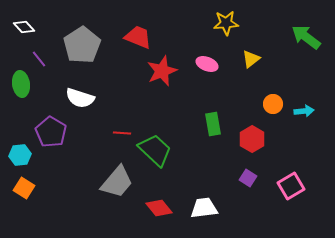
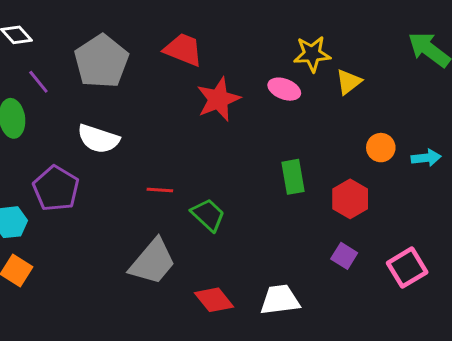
yellow star: (226, 23) -> (312, 54), moved
green trapezoid: (155, 150) -> (208, 215), size x0.7

